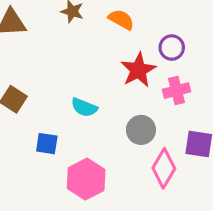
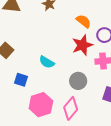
orange semicircle: (121, 19) -> (83, 21), moved
pink diamond: (164, 168) -> (71, 108), moved

